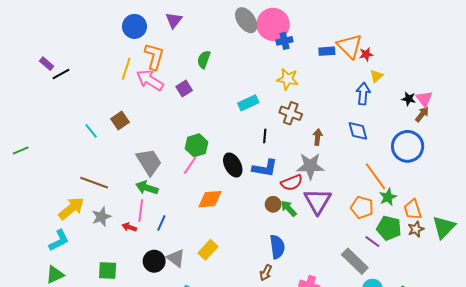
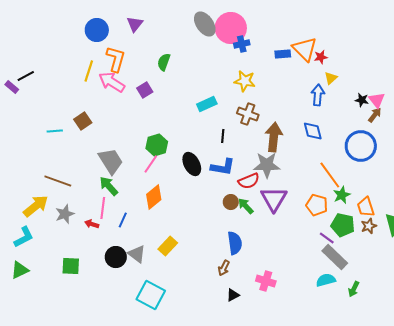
purple rectangle: (47, 64) -> (12, 87), moved
cyan line: (91, 131) -> (55, 131), turned -56
brown arrow: (318, 137) -> (274, 137), size x1.8
green arrow: (147, 188) -> (109, 186), turned 30
orange diamond: (210, 199) -> (154, 197), moved, turned -35
gray rectangle: (355, 261) -> (335, 257), moved

